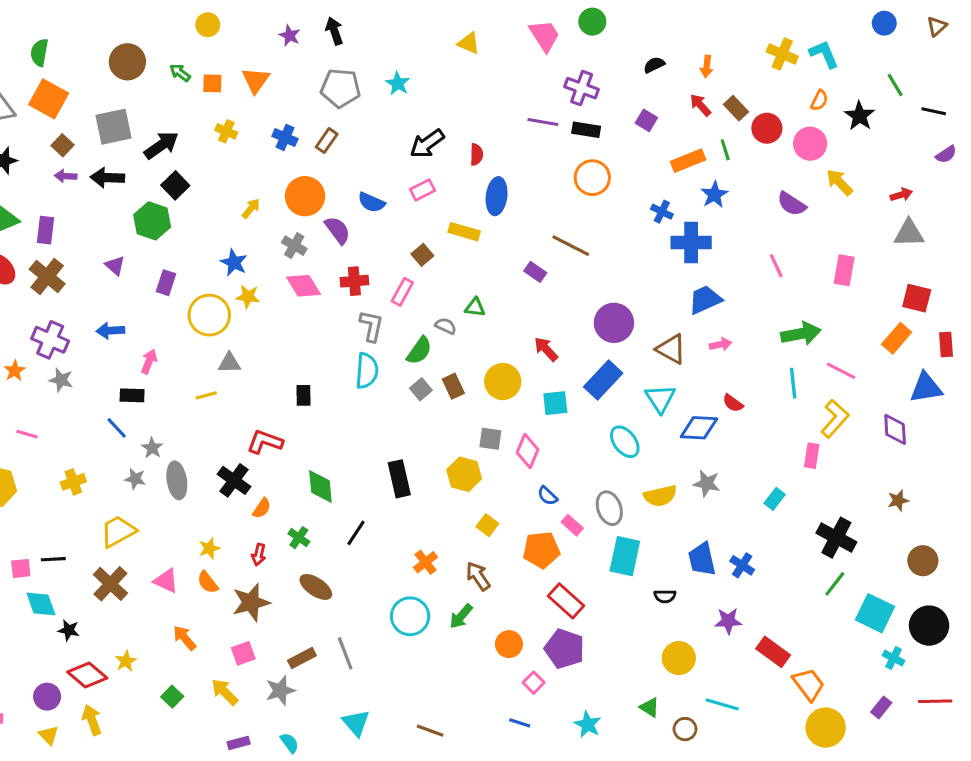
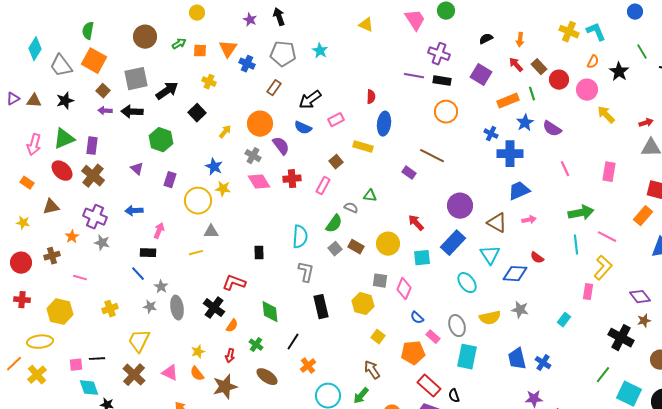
green arrow: (180, 73) -> (179, 44), turned 112
purple square: (646, 120) -> (481, 75), size x1.5
blue cross: (285, 137) -> (247, 64), moved
black arrow: (427, 144) -> (310, 100), moved
black square: (175, 185) -> (197, 113), moved
purple semicircle: (792, 204) -> (552, 129), moved
gray L-shape: (371, 326) -> (306, 272), moved
brown rectangle: (453, 386) -> (356, 247), turned -35
purple diamond: (895, 429) -> (640, 297), moved, turned -35
yellow trapezoid: (118, 531) -> (139, 341), turned -35
black cross: (836, 538) -> (621, 338), moved
orange cross: (426, 562) -> (308, 366), moved
black semicircle: (665, 596) -> (454, 396), moved, turned 72

